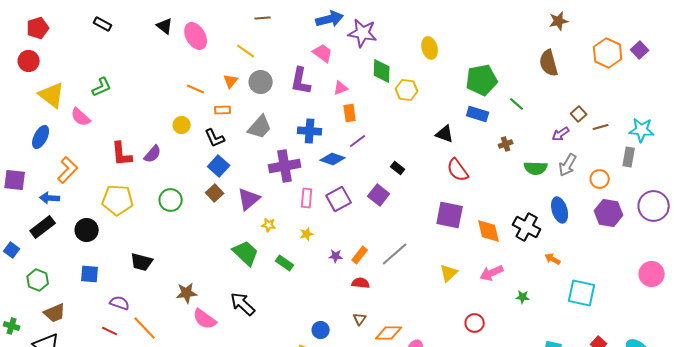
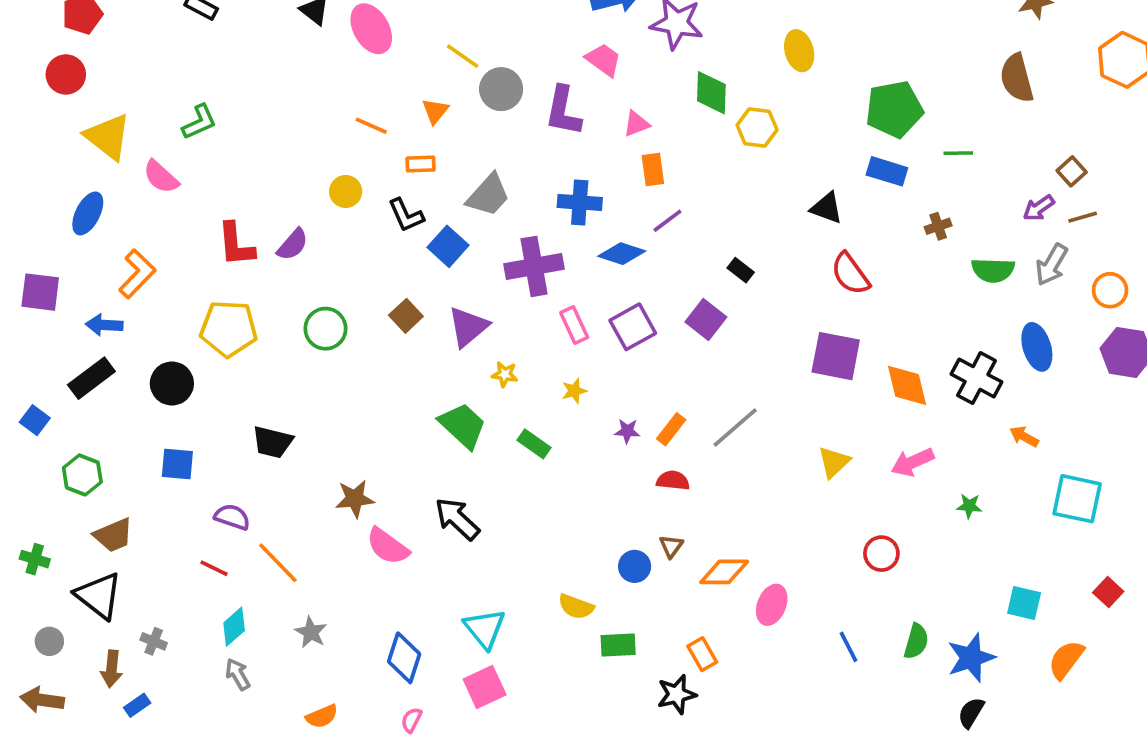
gray circle: (261, 82) -> (501, 89), moved
green line: (517, 104) -> (958, 153), turned -42
brown line: (601, 127) -> (1083, 217), moved
blue square: (219, 166) -> (448, 246), moved
pink rectangle: (307, 198) -> (574, 325), turned -30
blue circle: (321, 330) -> (635, 566), moved

